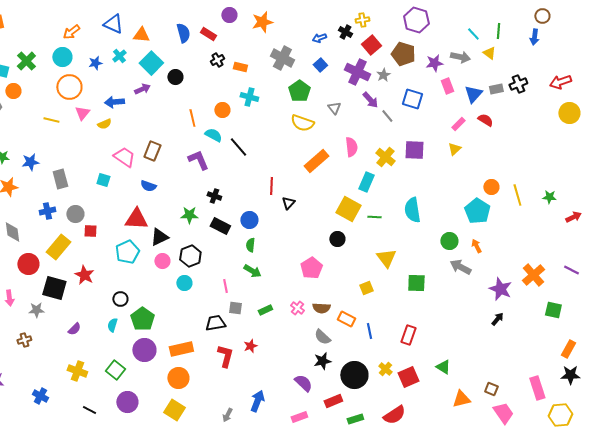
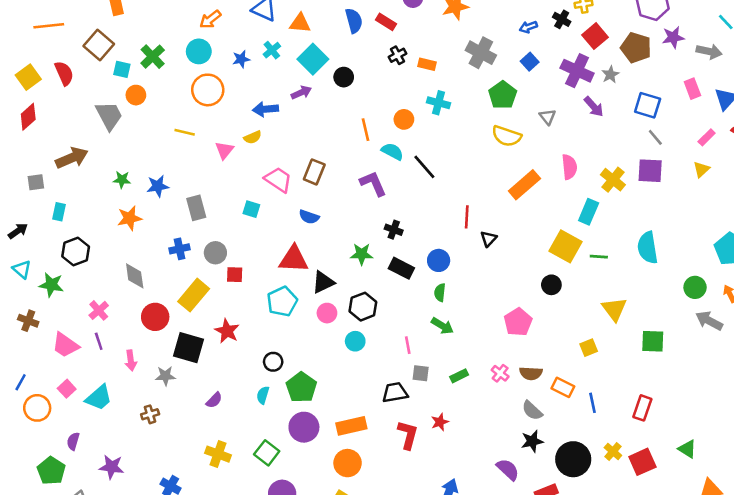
purple star: (434, 63) -> (673, 37), moved
pink triangle: (82, 113) -> (224, 150), moved
gray line: (387, 116) -> (655, 137), moved

